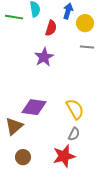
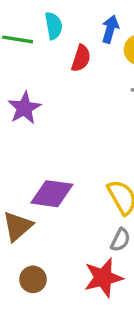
purple star: (44, 57) -> (24, 108), moved

